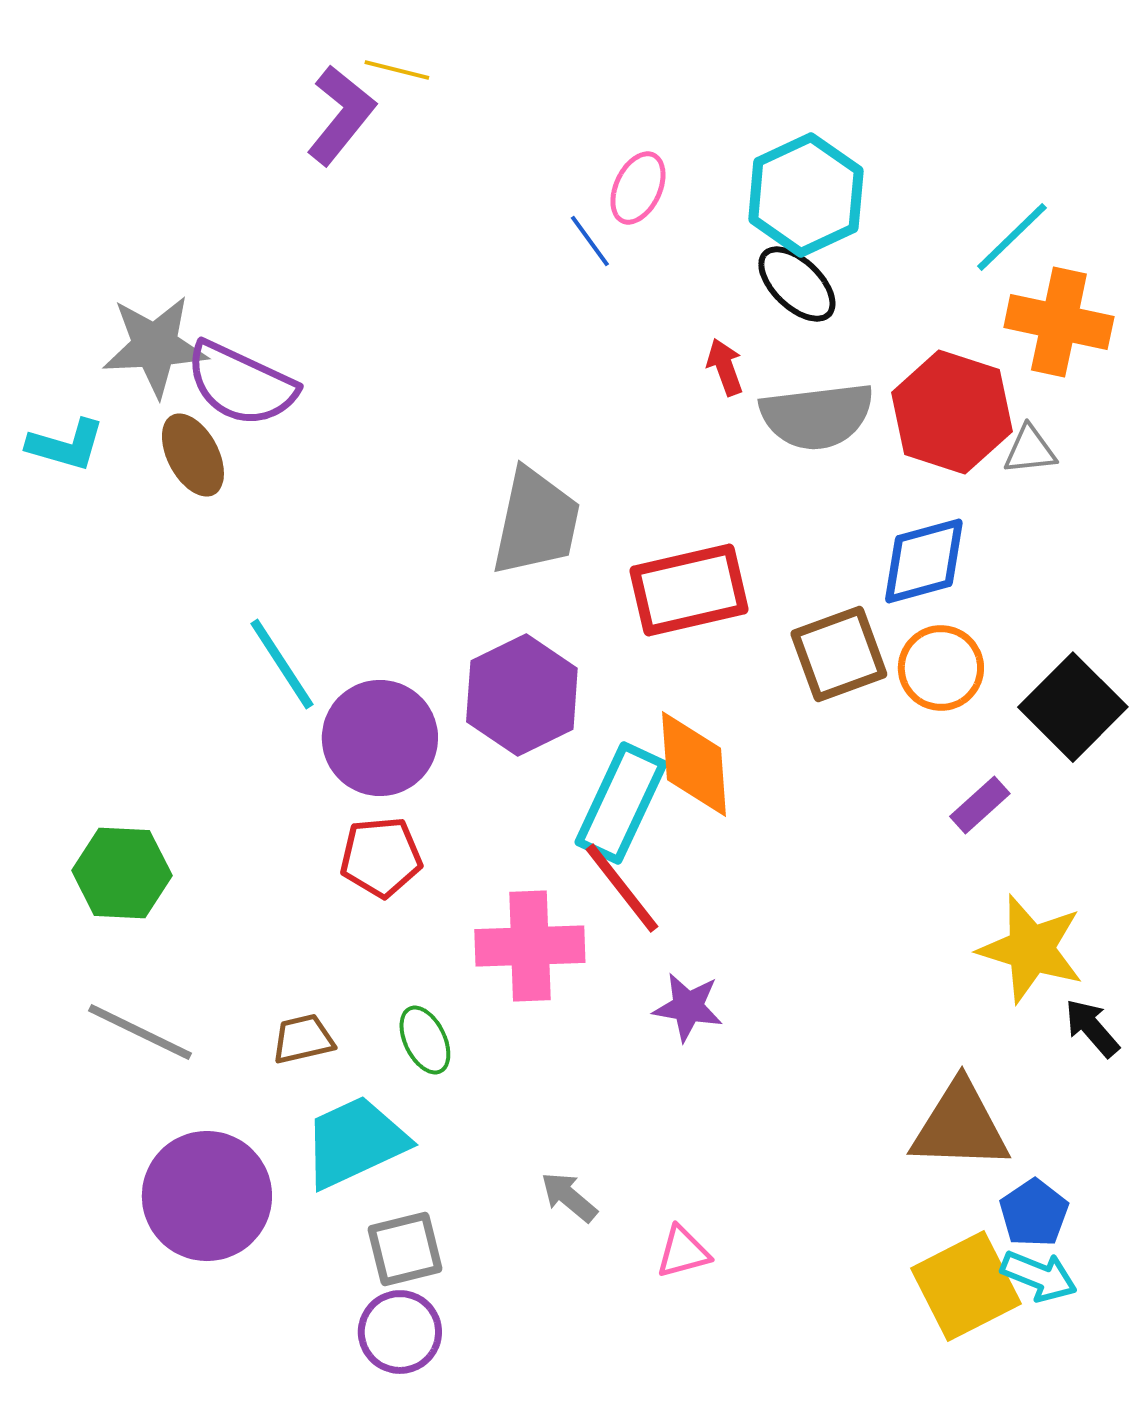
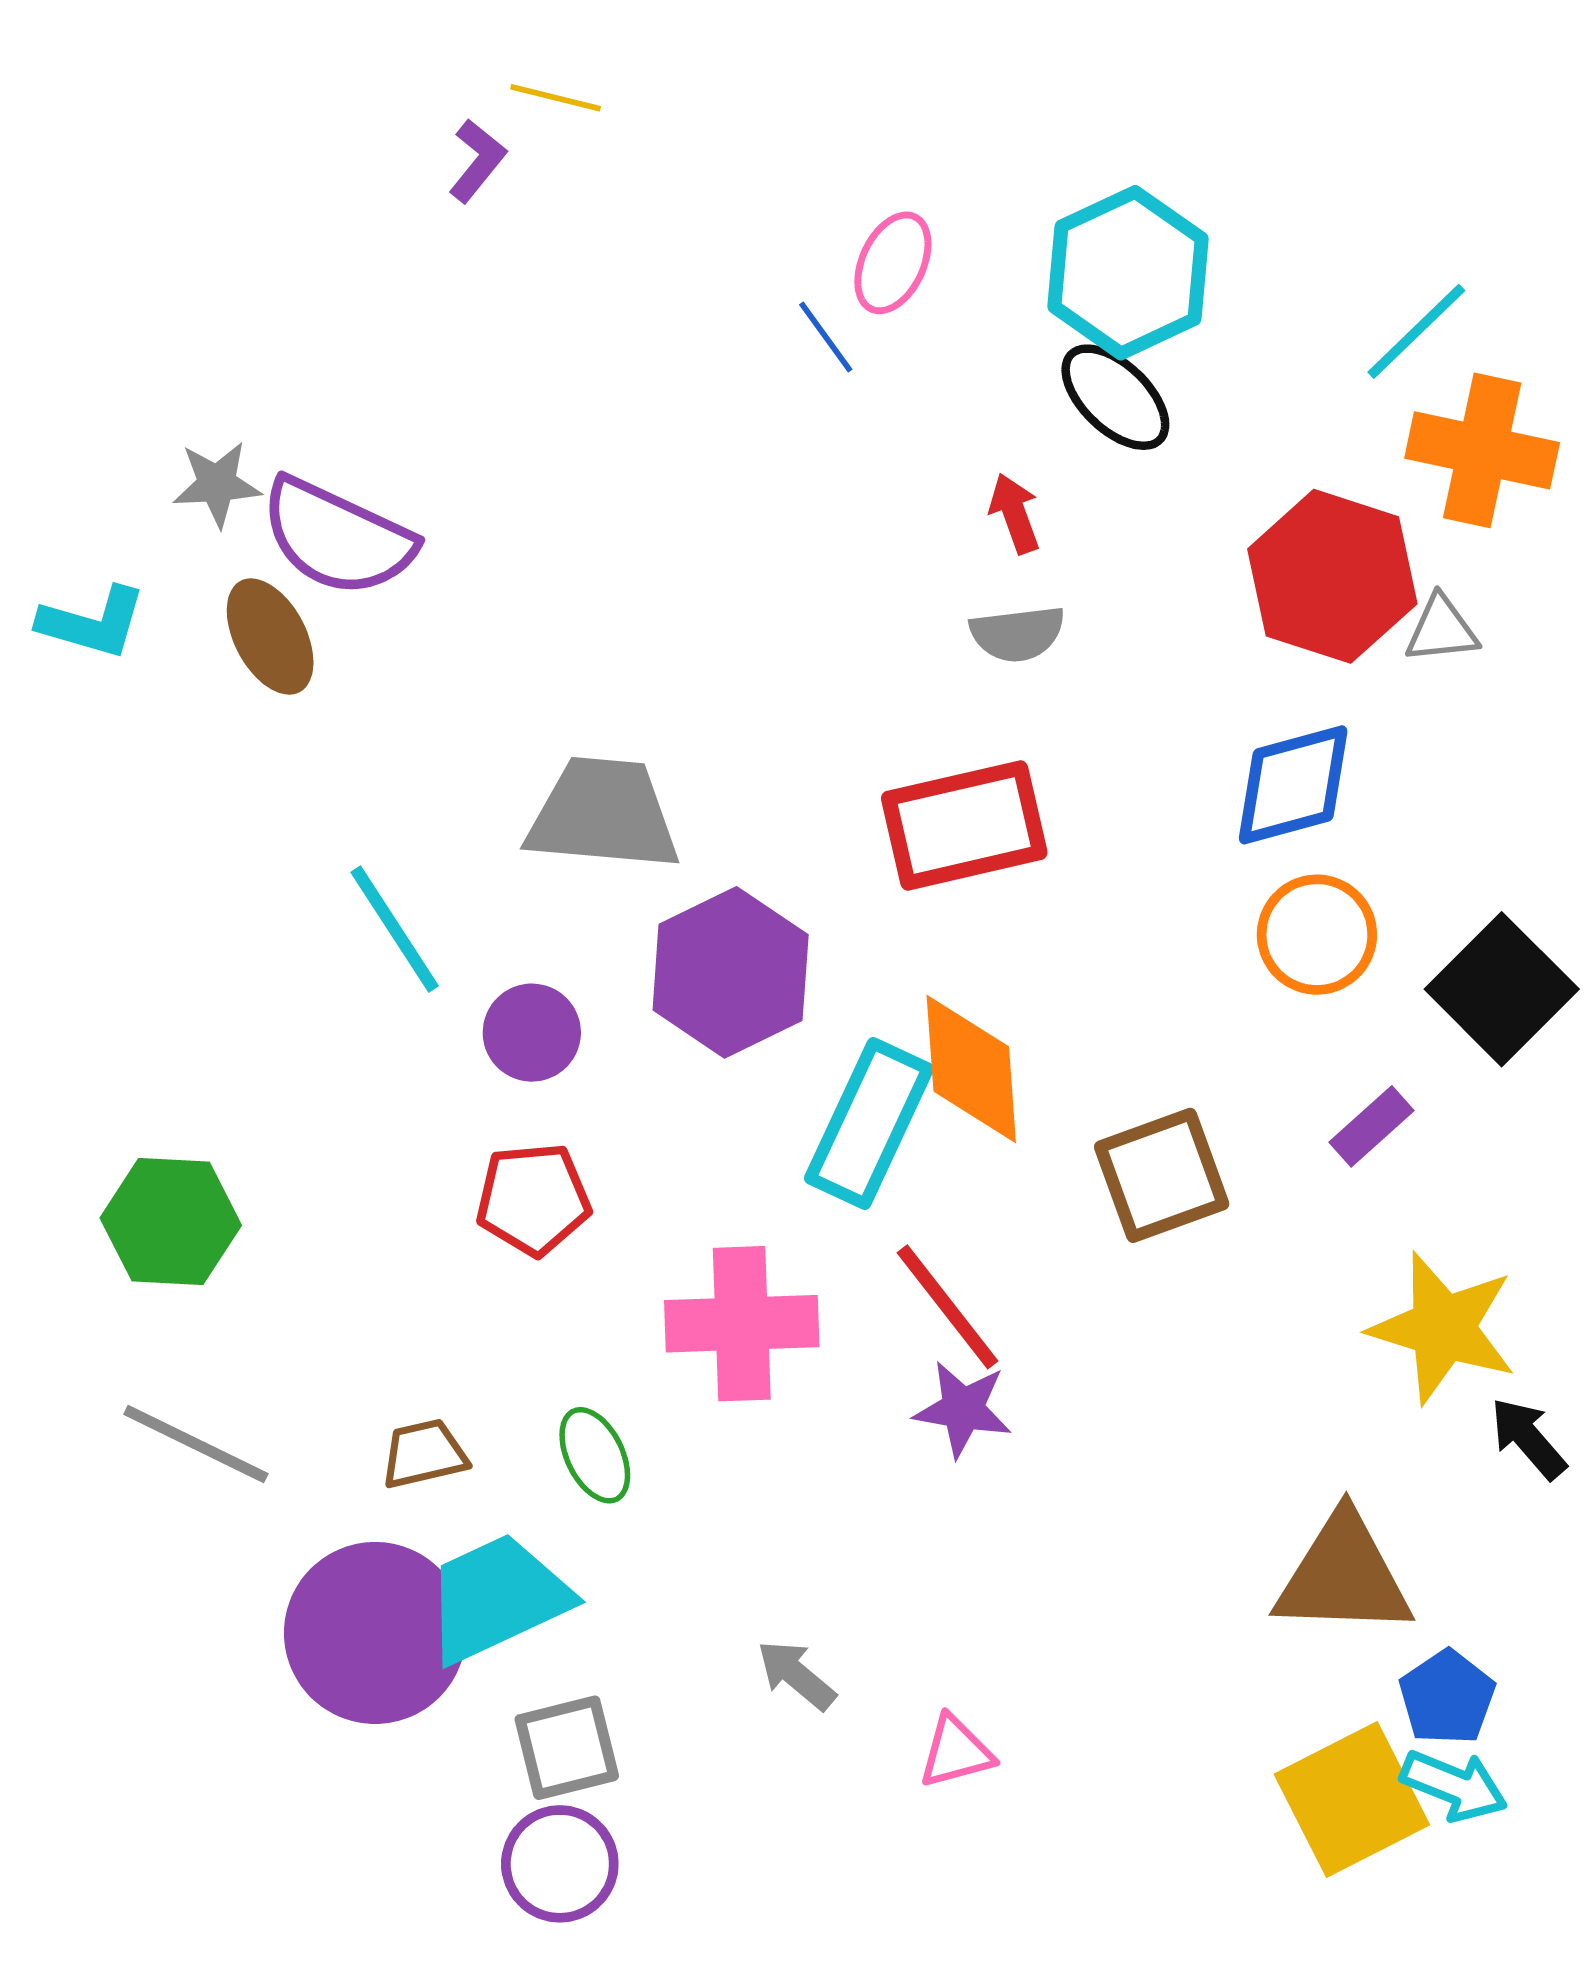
purple L-shape: (341, 115) -> (477, 161), size x0.6
gray star: (155, 346) -> (217, 484), size x0.6
gray semicircle: (817, 416) -> (1017, 634), moved, size x0.6
gray trapezoid: (536, 522) -> (603, 814), moved, turned -97
brown square: (839, 654) -> (1162, 1175), moved
purple circle: (380, 738) -> (532, 1033), size x0.6
red line: (622, 888) -> (947, 1307), moved
purple circle: (207, 1196) -> (375, 1633), moved

